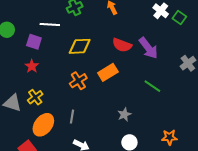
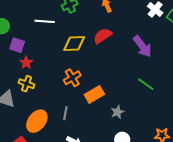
purple square: (34, 42) -> (17, 45), moved
red semicircle: (122, 45) -> (103, 36), moved, turned 126
orange rectangle: (108, 72) -> (94, 94), moved
yellow cross: (35, 97) -> (27, 84), moved, turned -35

